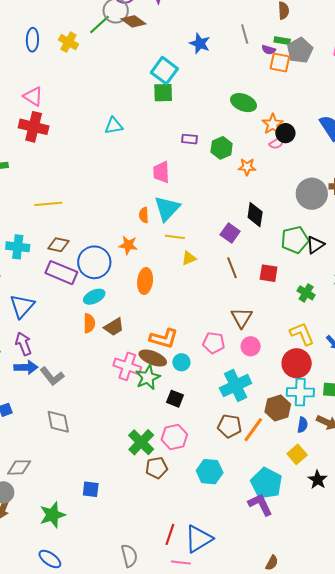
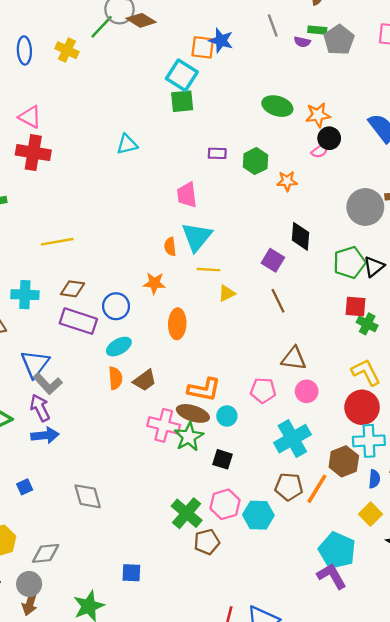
orange square: (280, 63) -> (203, 47), moved
orange star: (273, 124) -> (318, 115), moved, turned 30
blue circle: (94, 262) -> (116, 306), size x0.7
red square: (269, 273) -> (355, 307), moved
brown triangle: (242, 318) -> (294, 359), turned -50
gray L-shape: (52, 376) -> (48, 384), moved
cyan hexagon: (210, 472) -> (258, 515), moved

